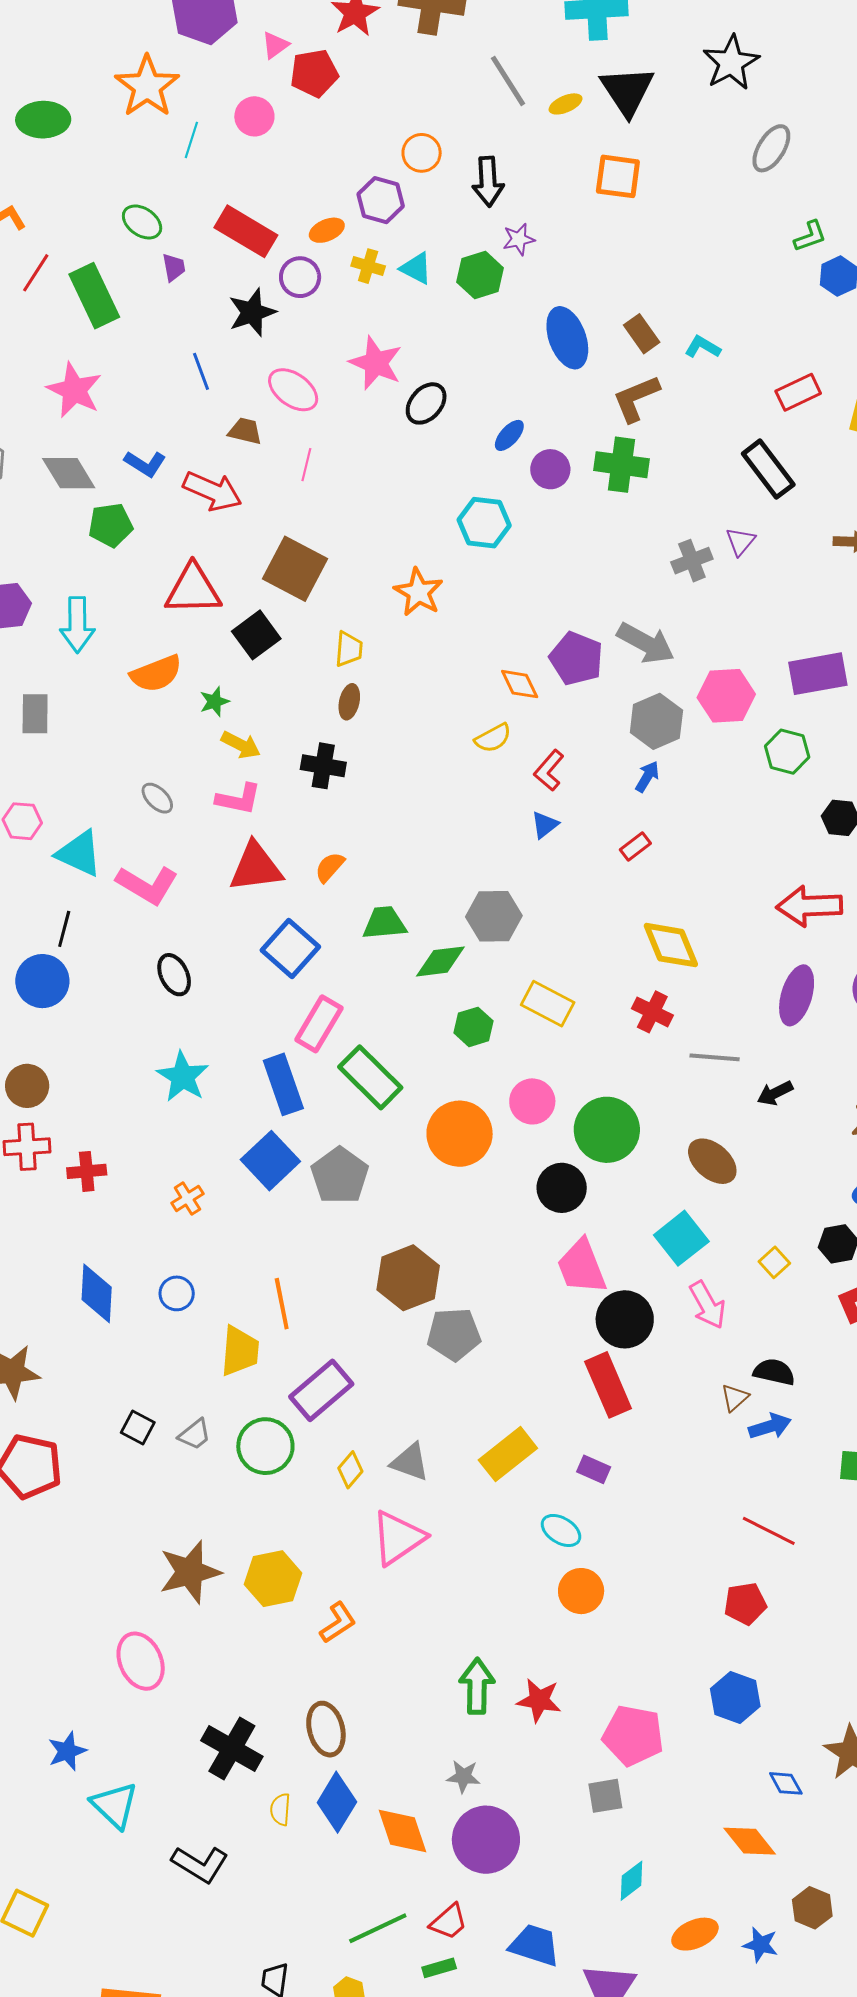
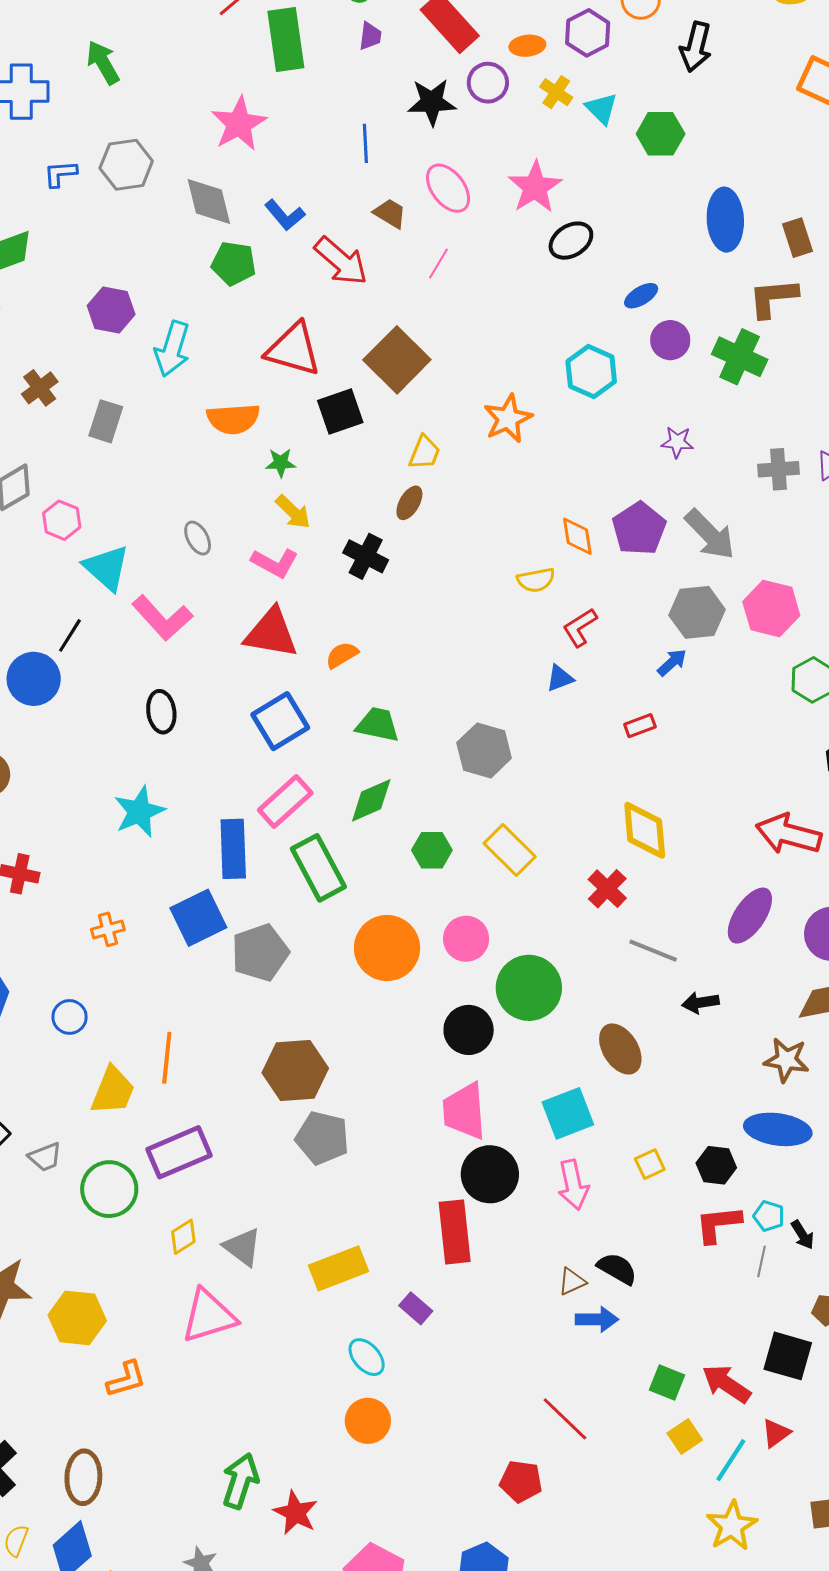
purple star: (519, 239) -> (677, 442), moved
green diamond: (440, 961) -> (371, 800), moved, turned -34

